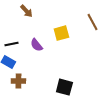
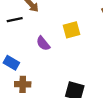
black line: (11, 44) -> (15, 20), moved

